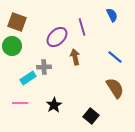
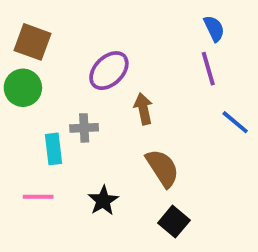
purple line: (82, 27) -> (208, 69), moved
blue line: (115, 57) -> (235, 122), moved
cyan rectangle: (28, 78) -> (53, 149), turned -63
brown semicircle: (115, 88) -> (162, 168), moved

